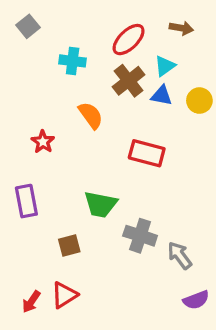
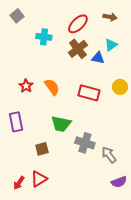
cyan triangle: (165, 66) -> (111, 45), moved
yellow circle: (199, 101) -> (120, 87), moved
orange semicircle: (91, 115) -> (52, 87), moved

